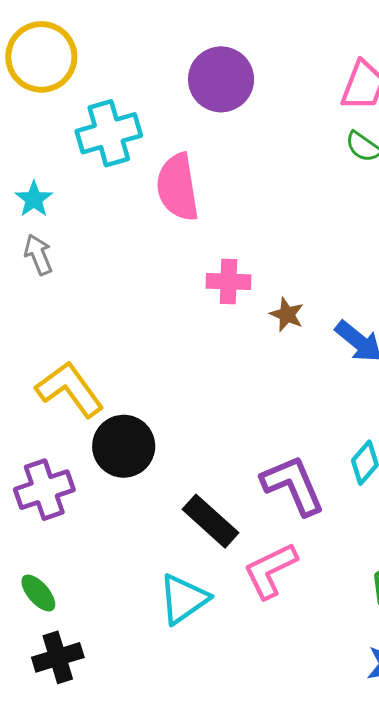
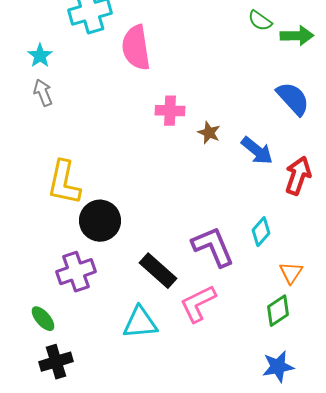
yellow L-shape: (70, 389) -> (64, 183), turned -132
purple cross: (44, 490) -> (76, 272), moved
cyan triangle: (184, 599) -> (140, 323), turned 30

